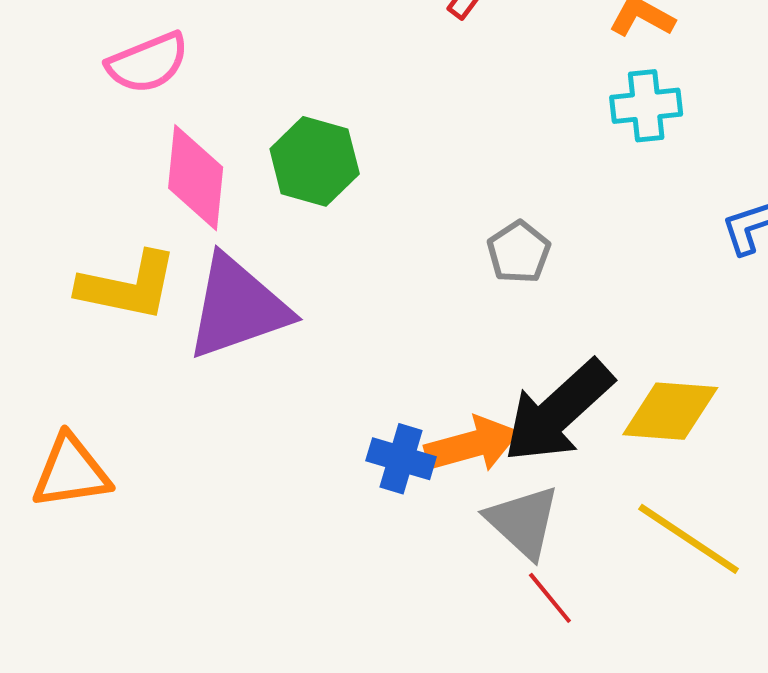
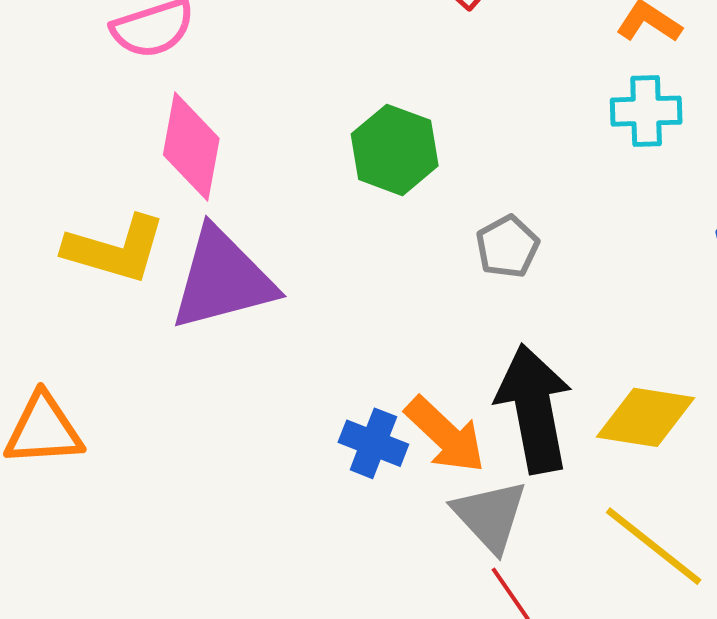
green hexagon: (315, 161) -> (395, 150), moved
black arrow: (558, 411) -> (534, 409), turned 117
orange arrow: (472, 445) -> (445, 435), turned 54

